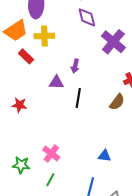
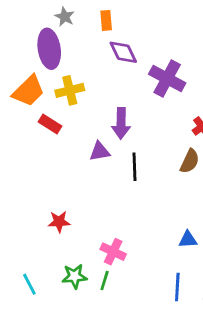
purple arrow: (75, 66) -> (121, 123), size x1.5
red star: (19, 105) -> (59, 222), moved
green line: (50, 180) -> (105, 281), moved

